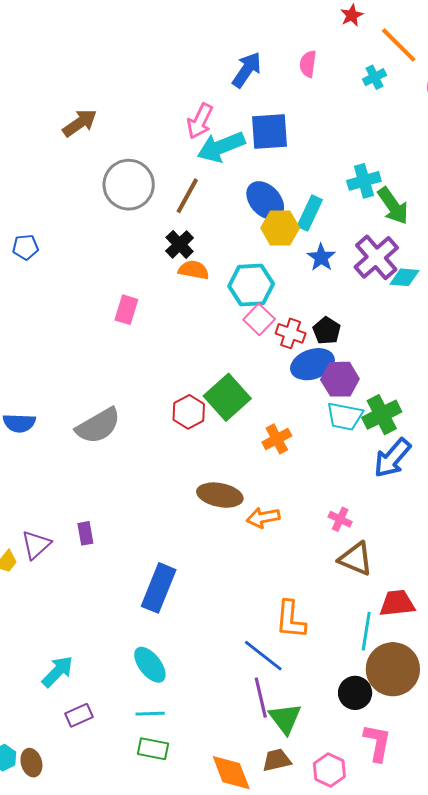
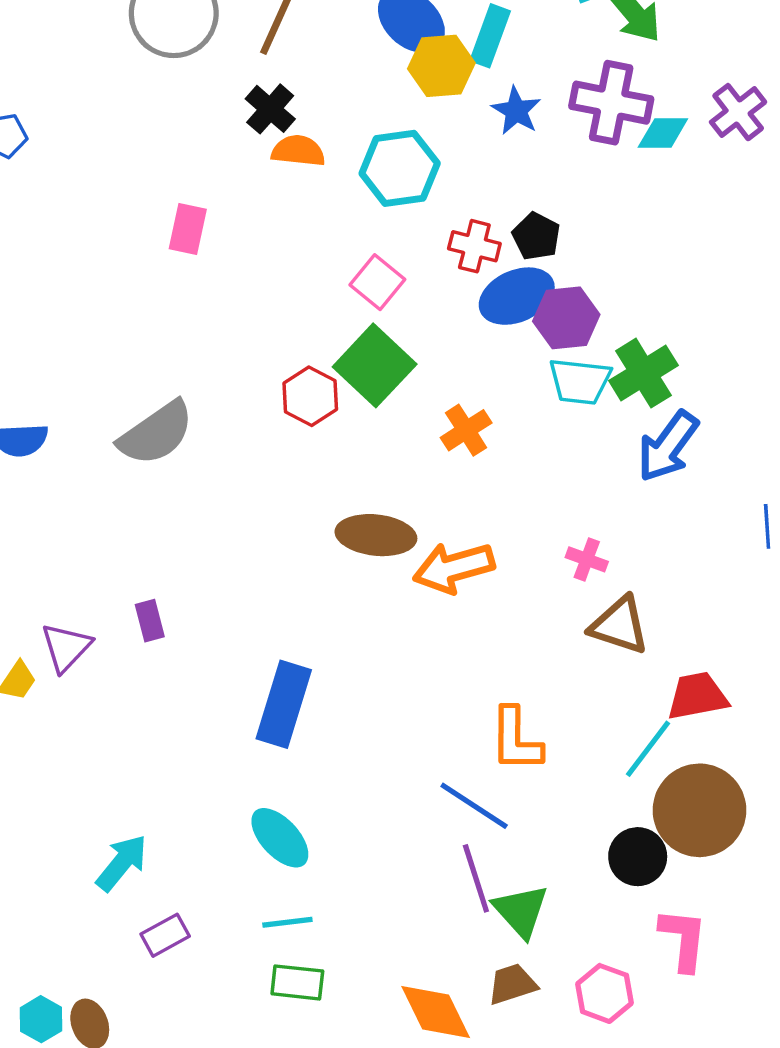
purple cross: (376, 257) -> (611, 103), turned -33
pink square: (259, 319) -> (377, 282), moved
orange arrow: (263, 518) -> (454, 568), size x1.4
cyan line: (366, 631) -> (648, 749), turned 33

